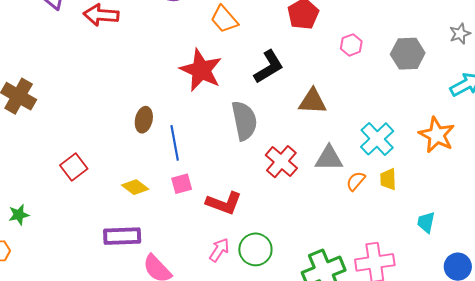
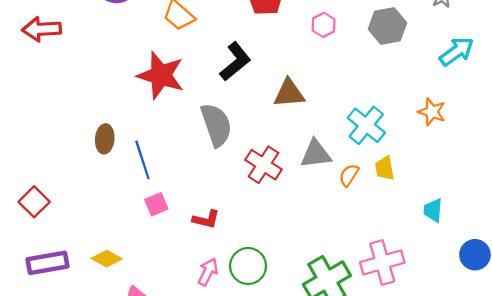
orange star: (437, 135) -> (432, 112), size x0.7
yellow diamond: (135, 187) -> (107, 259), moved
red L-shape: (224, 203) -> (206, 219), size x0.7
purple rectangle: (122, 236) -> (47, 263), moved

